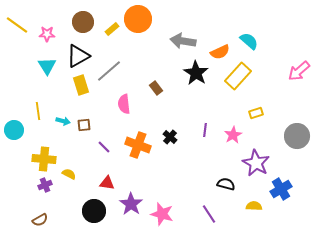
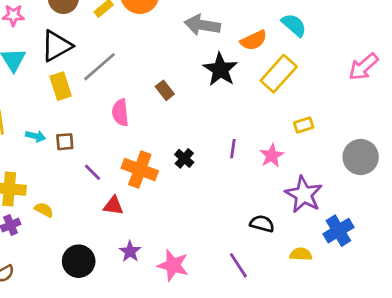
red triangle: (107, 183) -> (113, 206), moved
purple star: (131, 204) -> (130, 251), size x0.7

